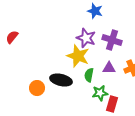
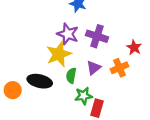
yellow star: (78, 56) -> (59, 54), turned 30
purple triangle: (109, 68) -> (94, 68), turned -40

